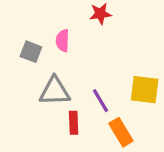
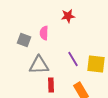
purple line: (100, 101) -> (73, 59), moved

